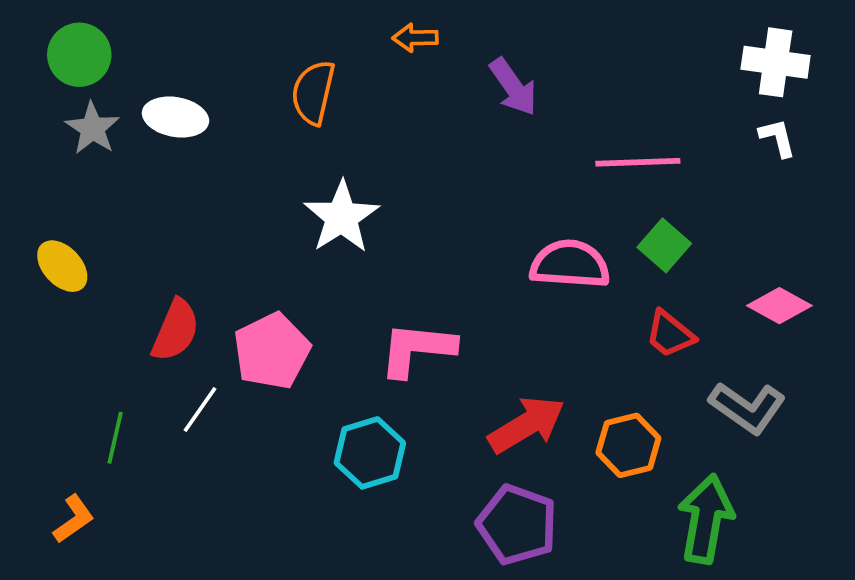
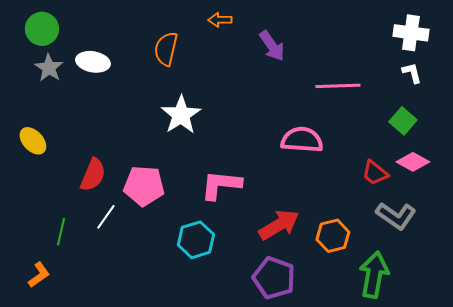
green square: (664, 245) -> (403, 121), moved
red trapezoid: (670, 334) -> (375, 173), moved
pink pentagon: (272, 351) -> (144, 186), turned 30

